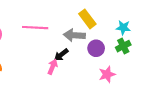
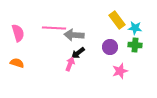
yellow rectangle: (87, 19) -> (117, 20), moved
gray arrow: (74, 35) -> (74, 35), moved
green cross: (123, 46) -> (135, 45), turned 32

